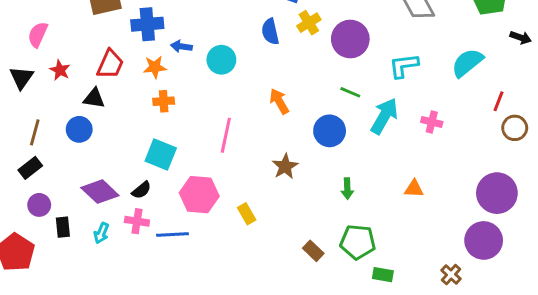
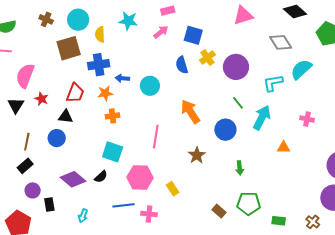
pink semicircle: (38, 35) -> (25, 76), size x1.4
cyan semicircle: (467, 63) -> (301, 69), moved
green line: (350, 92) -> (238, 103), turned 32
orange arrow: (279, 101) -> (190, 112), size x1.4
pink cross: (432, 122) -> (307, 119), moved
orange triangle: (414, 189) -> (284, 147), moved
pink cross: (137, 221) -> (149, 214), moved
cyan arrow: (101, 233) -> (83, 216), moved
green rectangle: (383, 275) -> (279, 221), moved

